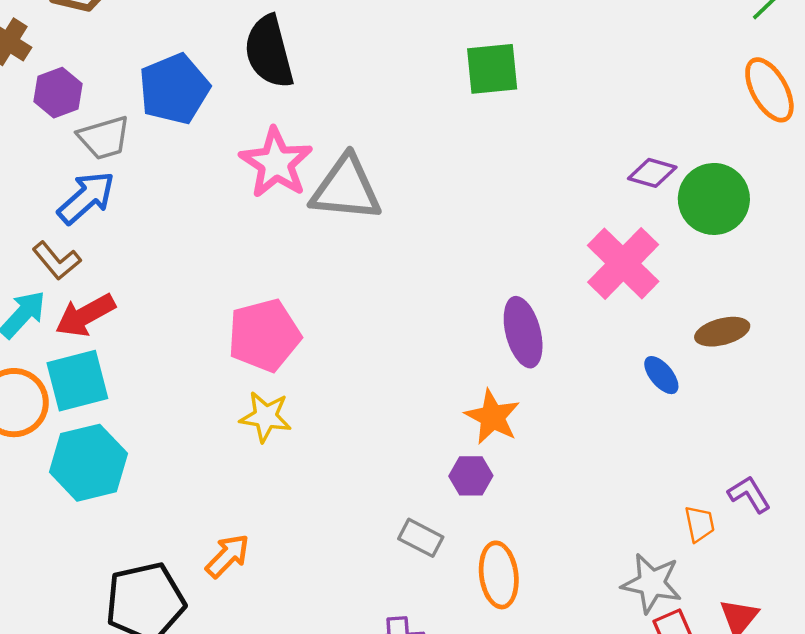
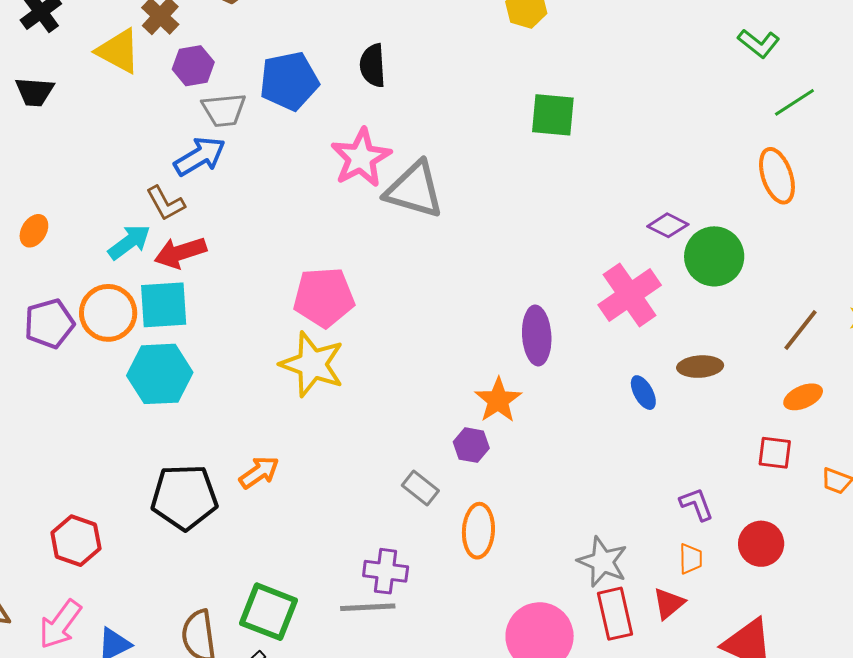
black semicircle: (269, 52) -> (373, 65), size x0.7
yellow star: (266, 417) -> (312, 364), size x1.5
orange trapezoid: (700, 524) -> (691, 559), moved

